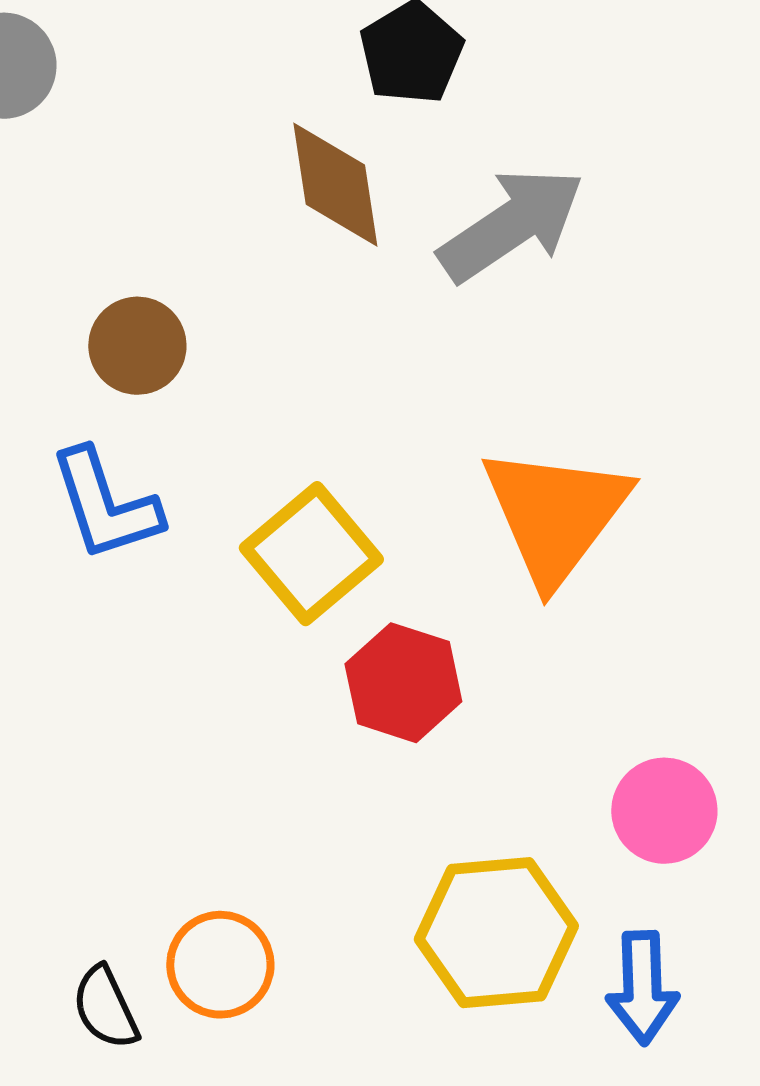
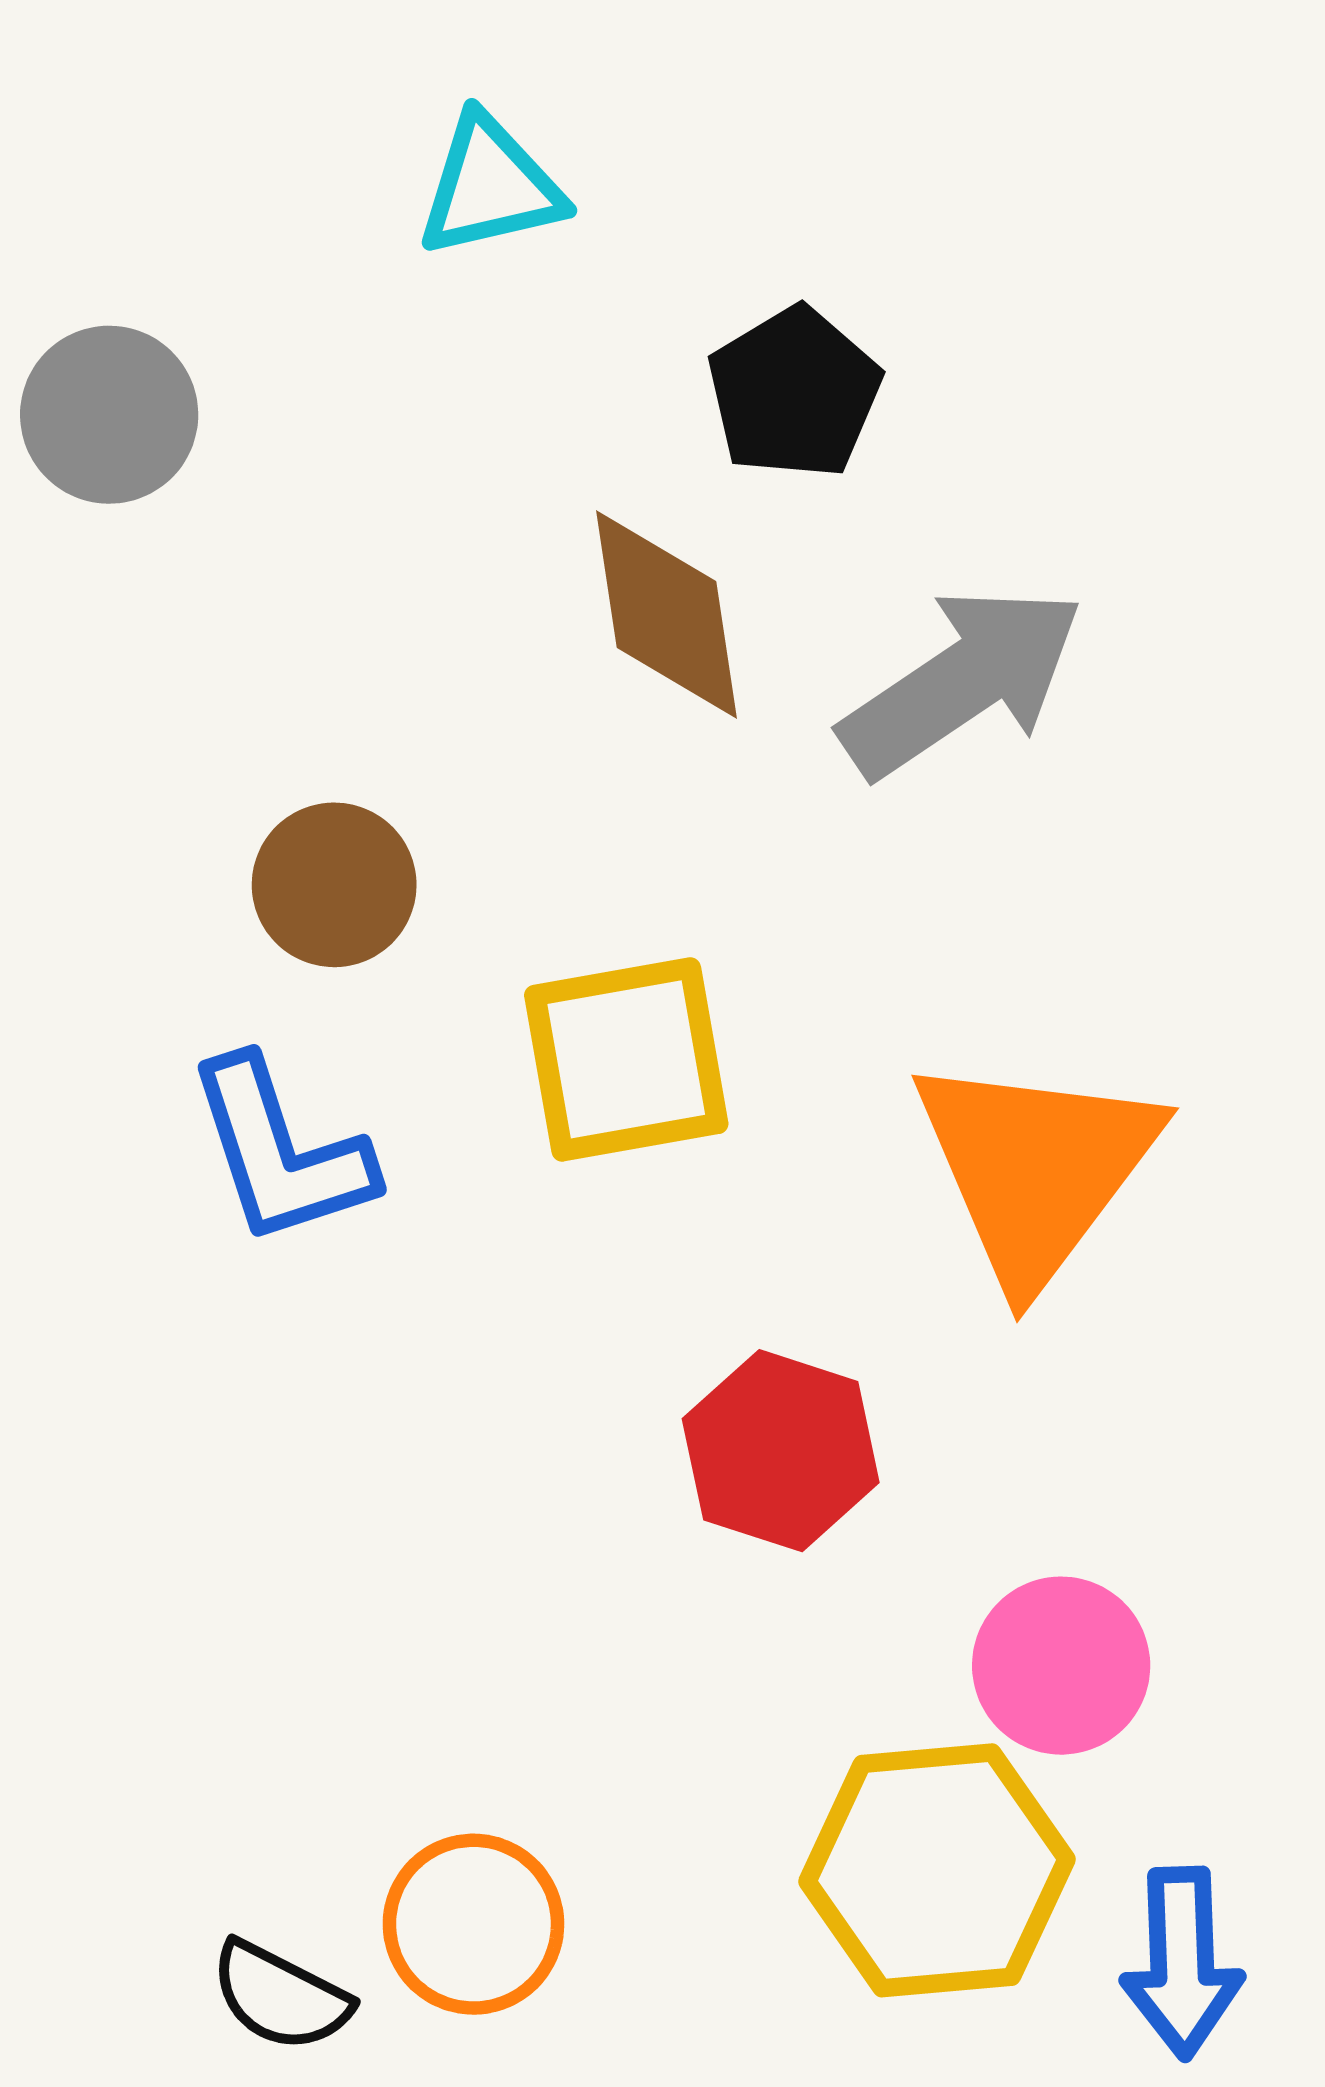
yellow square: (311, 554) -> (626, 1059), moved, turned 30
pink circle: (664, 811) -> (1061, 1666), moved
black semicircle: (105, 1008) -> (280, 1996), turned -38

